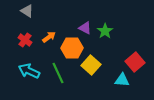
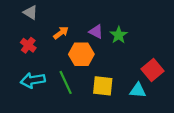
orange arrow: (49, 37) -> (61, 33), moved
yellow square: (91, 65) -> (103, 86), moved, turned -36
cyan arrow: (29, 71) -> (33, 80), turned -35

